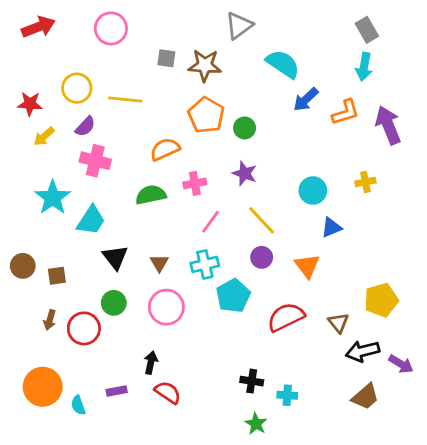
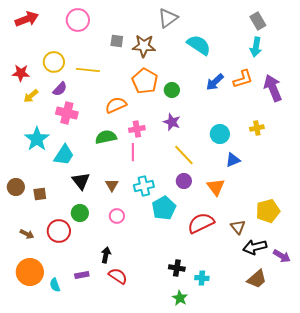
blue arrow: (306, 99) -> (215, 82), moved
pink line: (210, 222) -> (133, 152), moved, turned -36
pink circle: (166, 307) -> (117, 216), size x0.6
brown arrow: (50, 320) -> (27, 234), moved, turned -80

